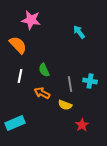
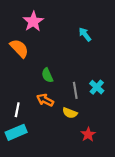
pink star: (31, 20) -> (33, 21), turned 30
white line: (20, 76) -> (17, 110), moved
cyan cross: (90, 81) -> (97, 87), turned 32

